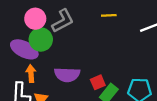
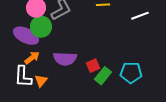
orange arrow: (31, 74) -> (32, 58), turned 56

